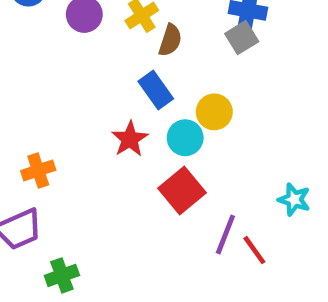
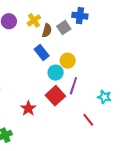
gray square: (242, 38) -> (64, 28), moved
red star: (130, 139) -> (28, 108), moved
purple line: (225, 235) -> (73, 86), moved

